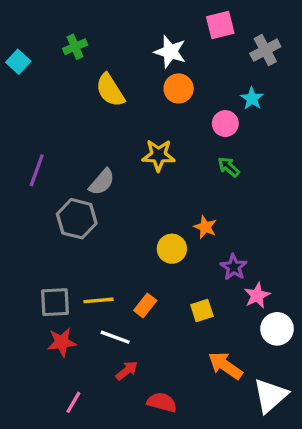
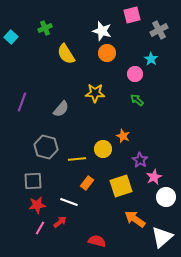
gray hexagon: (77, 219) -> (46, 147), moved
yellow line: (98, 300) -> (77, 159), moved
yellow square: (202, 310) -> (121, 186), size x1.6
red arrow: (127, 371) -> (60, 222), moved
pink line: (73, 402) -> (40, 228), moved

